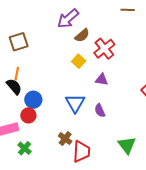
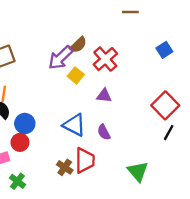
purple arrow: (68, 19) -> (61, 58), moved
blue triangle: (75, 103) -> (74, 125), turned -30
red trapezoid: (81, 152) -> (85, 160), moved

